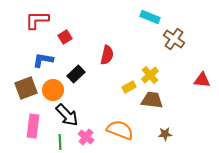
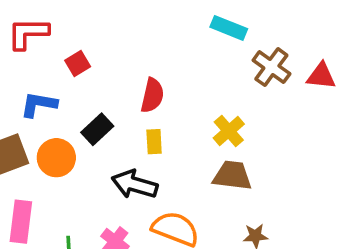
red triangle: (202, 80) -> (321, 76), moved
yellow rectangle: (129, 87) -> (154, 142), moved, turned -64
black arrow: (67, 115) -> (135, 184), moved, turned 150

